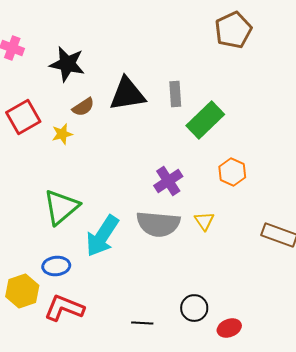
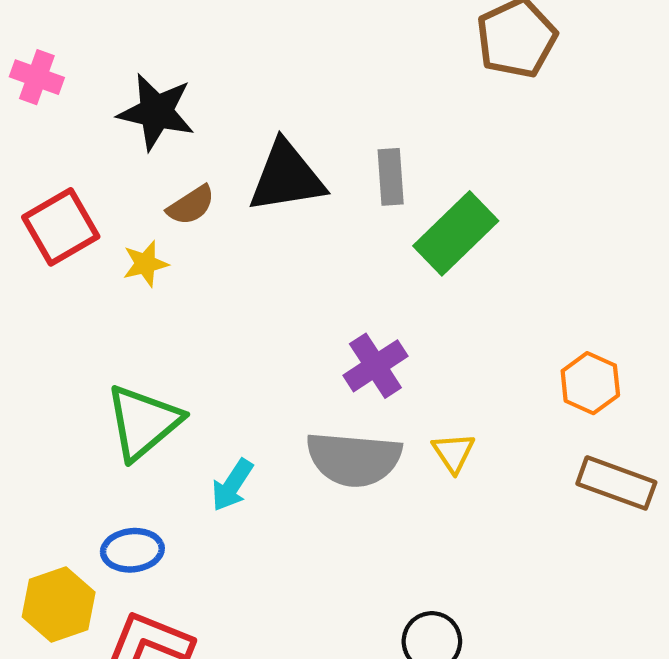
orange hexagon: (232, 172) -> (590, 383), moved
cyan arrow: (102, 236) -> (232, 485), size x0.6

